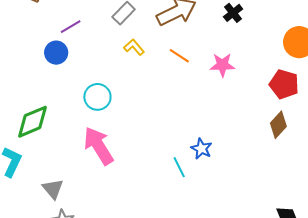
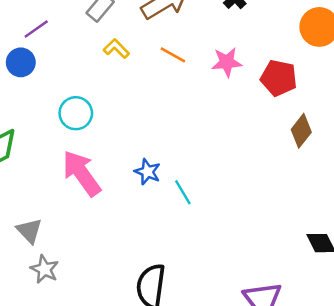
red pentagon: (284, 84) -> (279, 78), moved
blue star: (201, 149) -> (147, 172), moved

